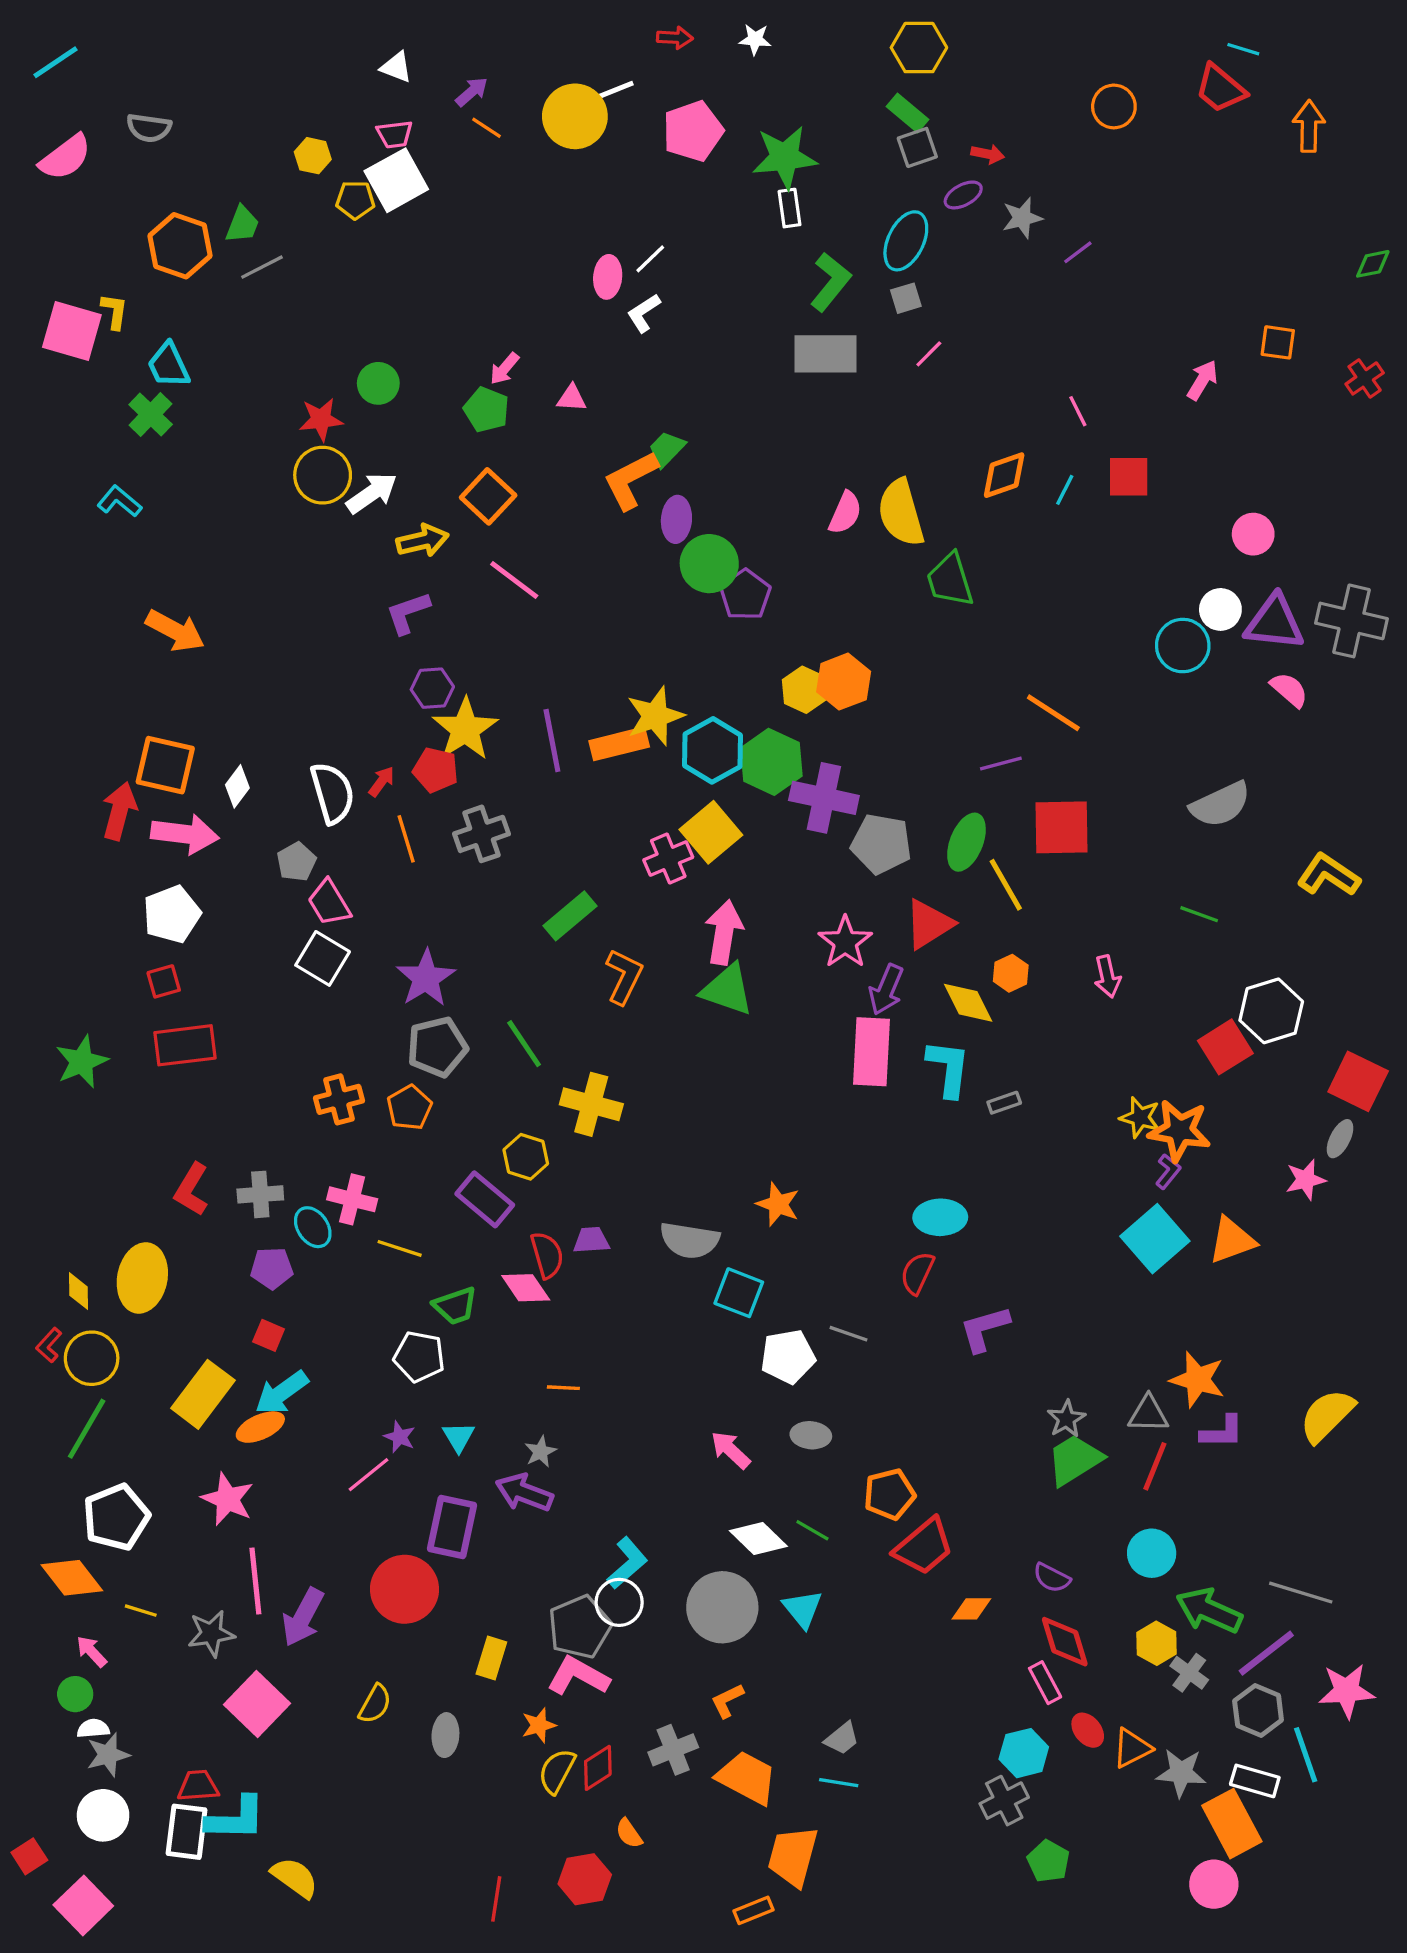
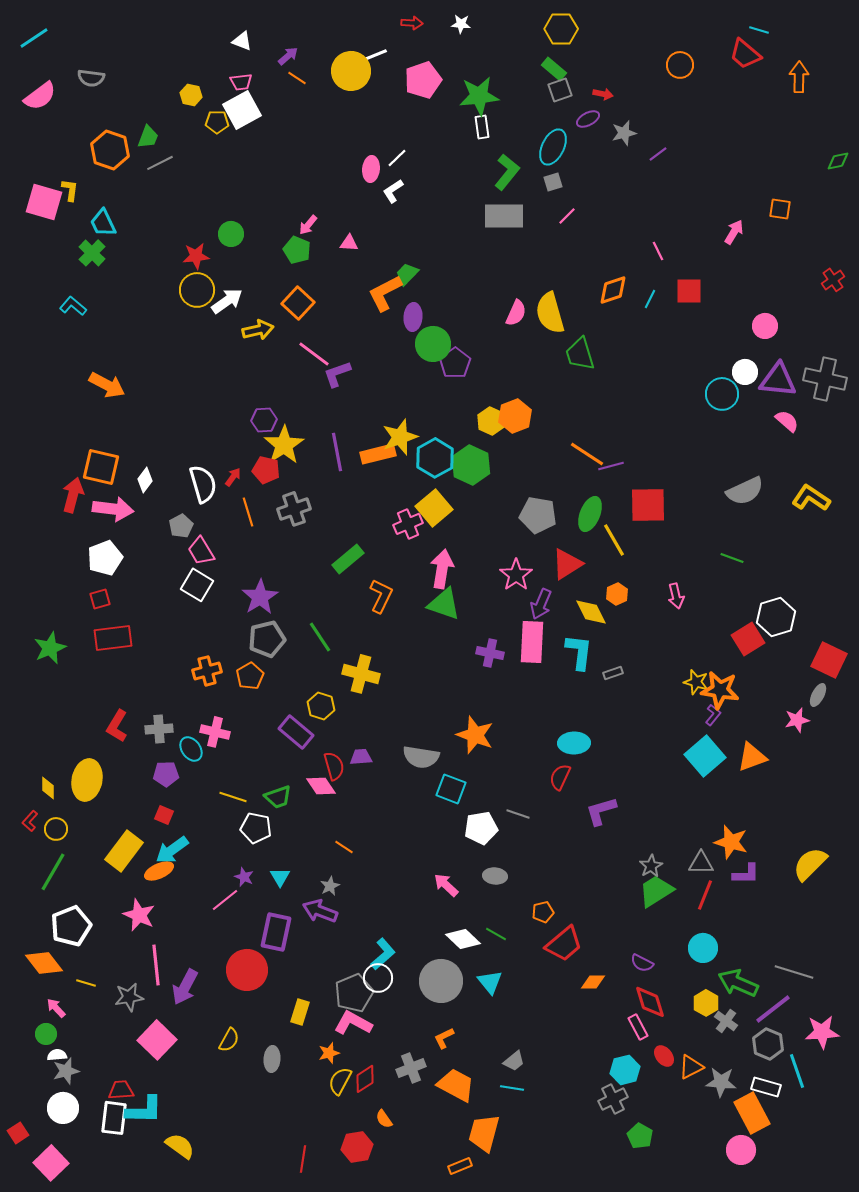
red cross: (1365, 378) -> (833, 280), moved
purple L-shape: (408, 613) -> (337, 374), moved
orange line: (1053, 713) -> (587, 454), moved
purple cross: (824, 798) -> (490, 653), moved, size x0.7
yellow L-shape: (1329, 875) -> (811, 498), moved
orange star: (778, 1204) -> (475, 735), size x1.4
yellow line: (400, 1248) -> (233, 797), moved
yellow circle: (92, 1358) -> (56, 829), size x0.7
orange line: (563, 1388) -> (344, 847), turned 30
orange pentagon: (889, 1494) -> (543, 912), size x0.7

